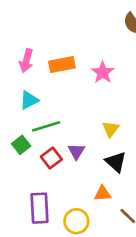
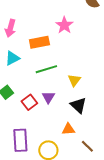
orange rectangle: (62, 65) -> (39, 42), moved
pink star: (103, 72) -> (64, 25), moved
green line: (46, 126) -> (46, 69), moved

